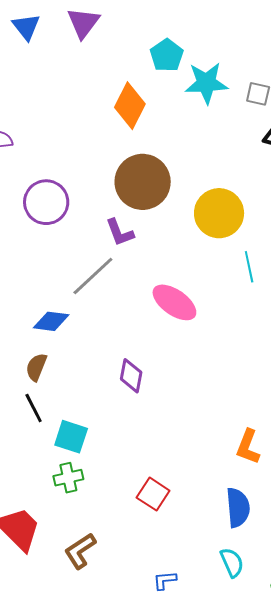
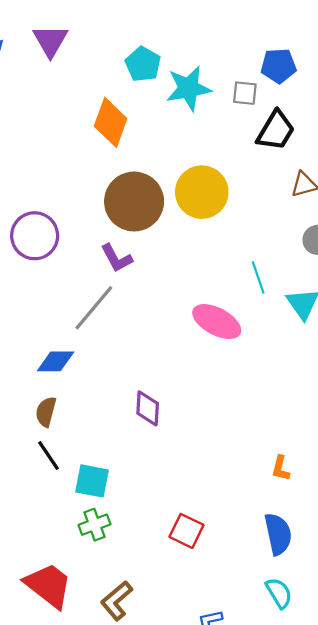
yellow circle: (219, 213) -> (202, 192), moved
pink ellipse: (174, 302) -> (217, 322), moved
orange L-shape: (248, 447) -> (281, 468), size x0.7

